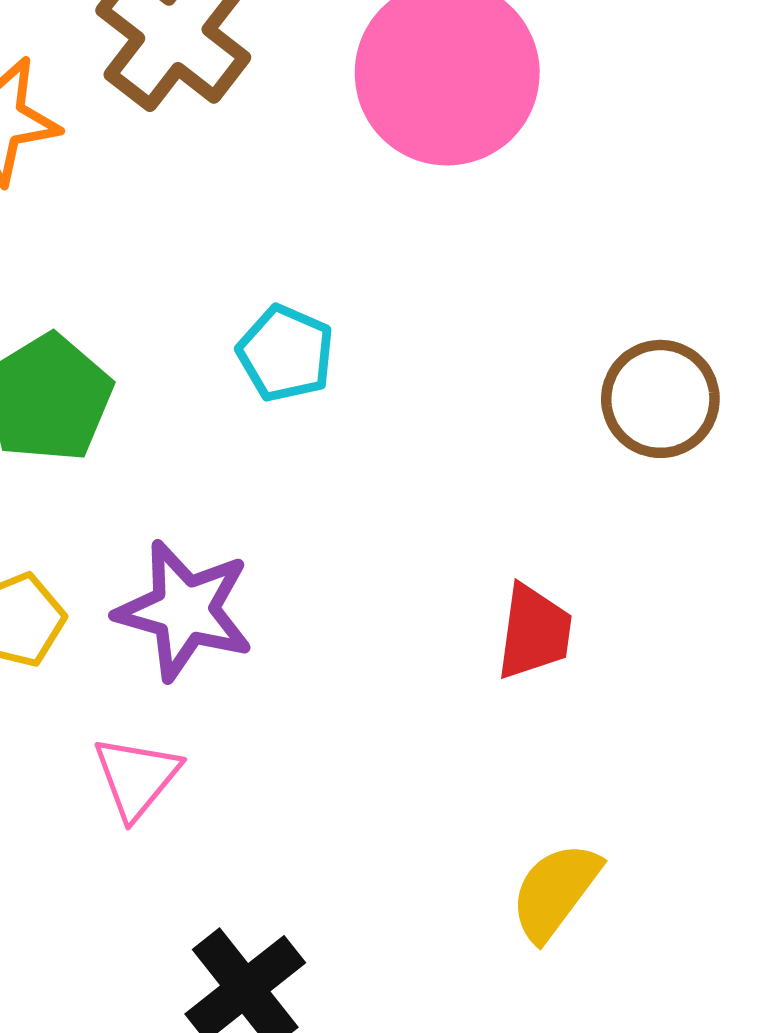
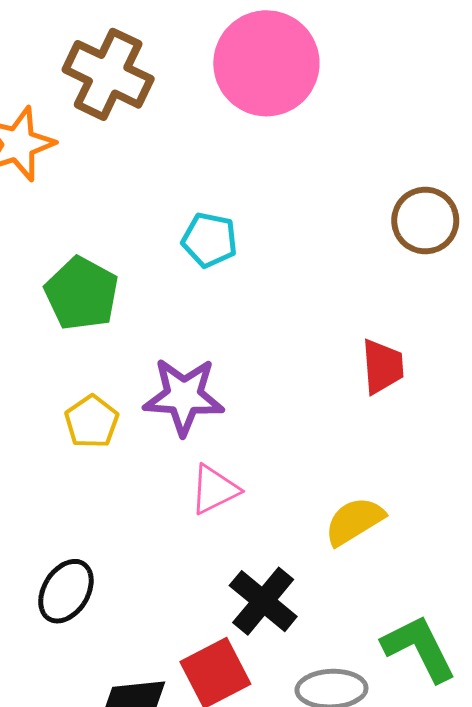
pink triangle: (136, 777) -> (214, 490), moved, turned 36
yellow semicircle: (555, 891) -> (354, 521), moved, turned 34

